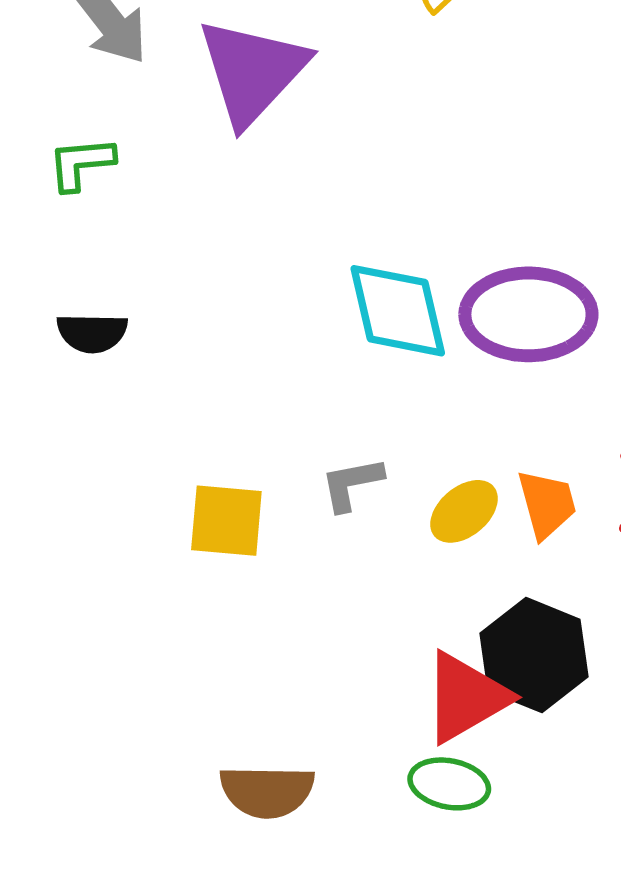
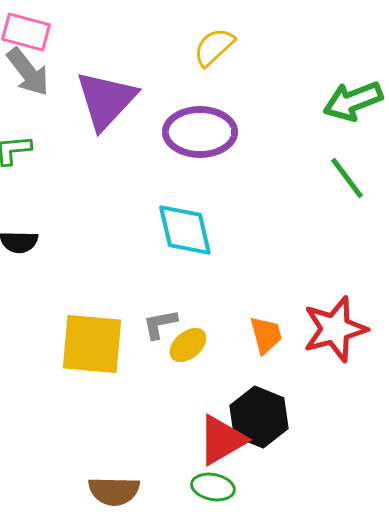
purple ellipse: (528, 314) -> (200, 132), moved
yellow ellipse: (464, 511) -> (188, 345), moved
yellow square: (226, 521) -> (92, 344), size x1.5

